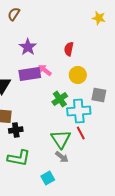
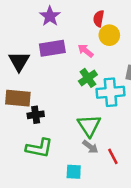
pink arrow: (45, 70) -> (86, 51), moved
yellow circle: (78, 75) -> (109, 35), moved
red line: (81, 133) -> (113, 156), moved
cyan square: (48, 178) -> (74, 172), turned 32

